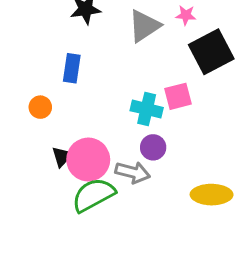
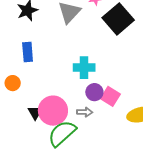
pink square: (178, 96) -> (110, 96), moved, turned -30
gray arrow: (133, 172) -> (85, 112), size x0.7

